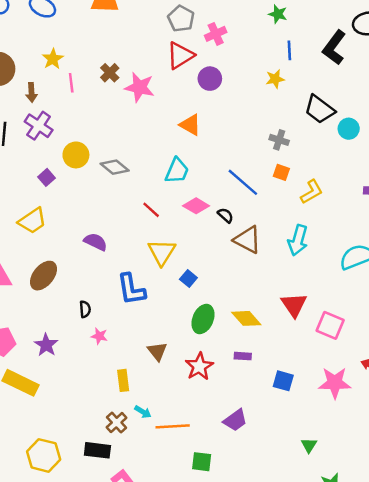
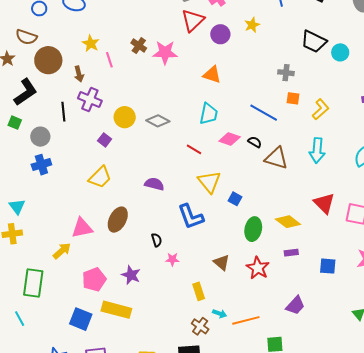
yellow star: (275, 79) -> (252, 25), moved

